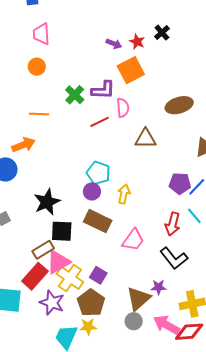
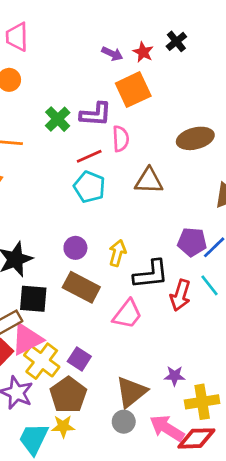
cyan pentagon: (98, 173) -> (89, 187), moved
black L-shape: (174, 258) -> (151, 274), moved, turned -60
purple star: (158, 287) -> (175, 376), moved

